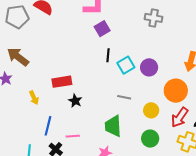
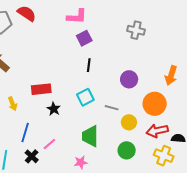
cyan square: (126, 65) -> (85, 97), moved
gray line: (124, 97) -> (112, 108), moved
red arrow: (180, 117) -> (157, 131), turned 40
pink line: (73, 136) -> (49, 144), turned -40

